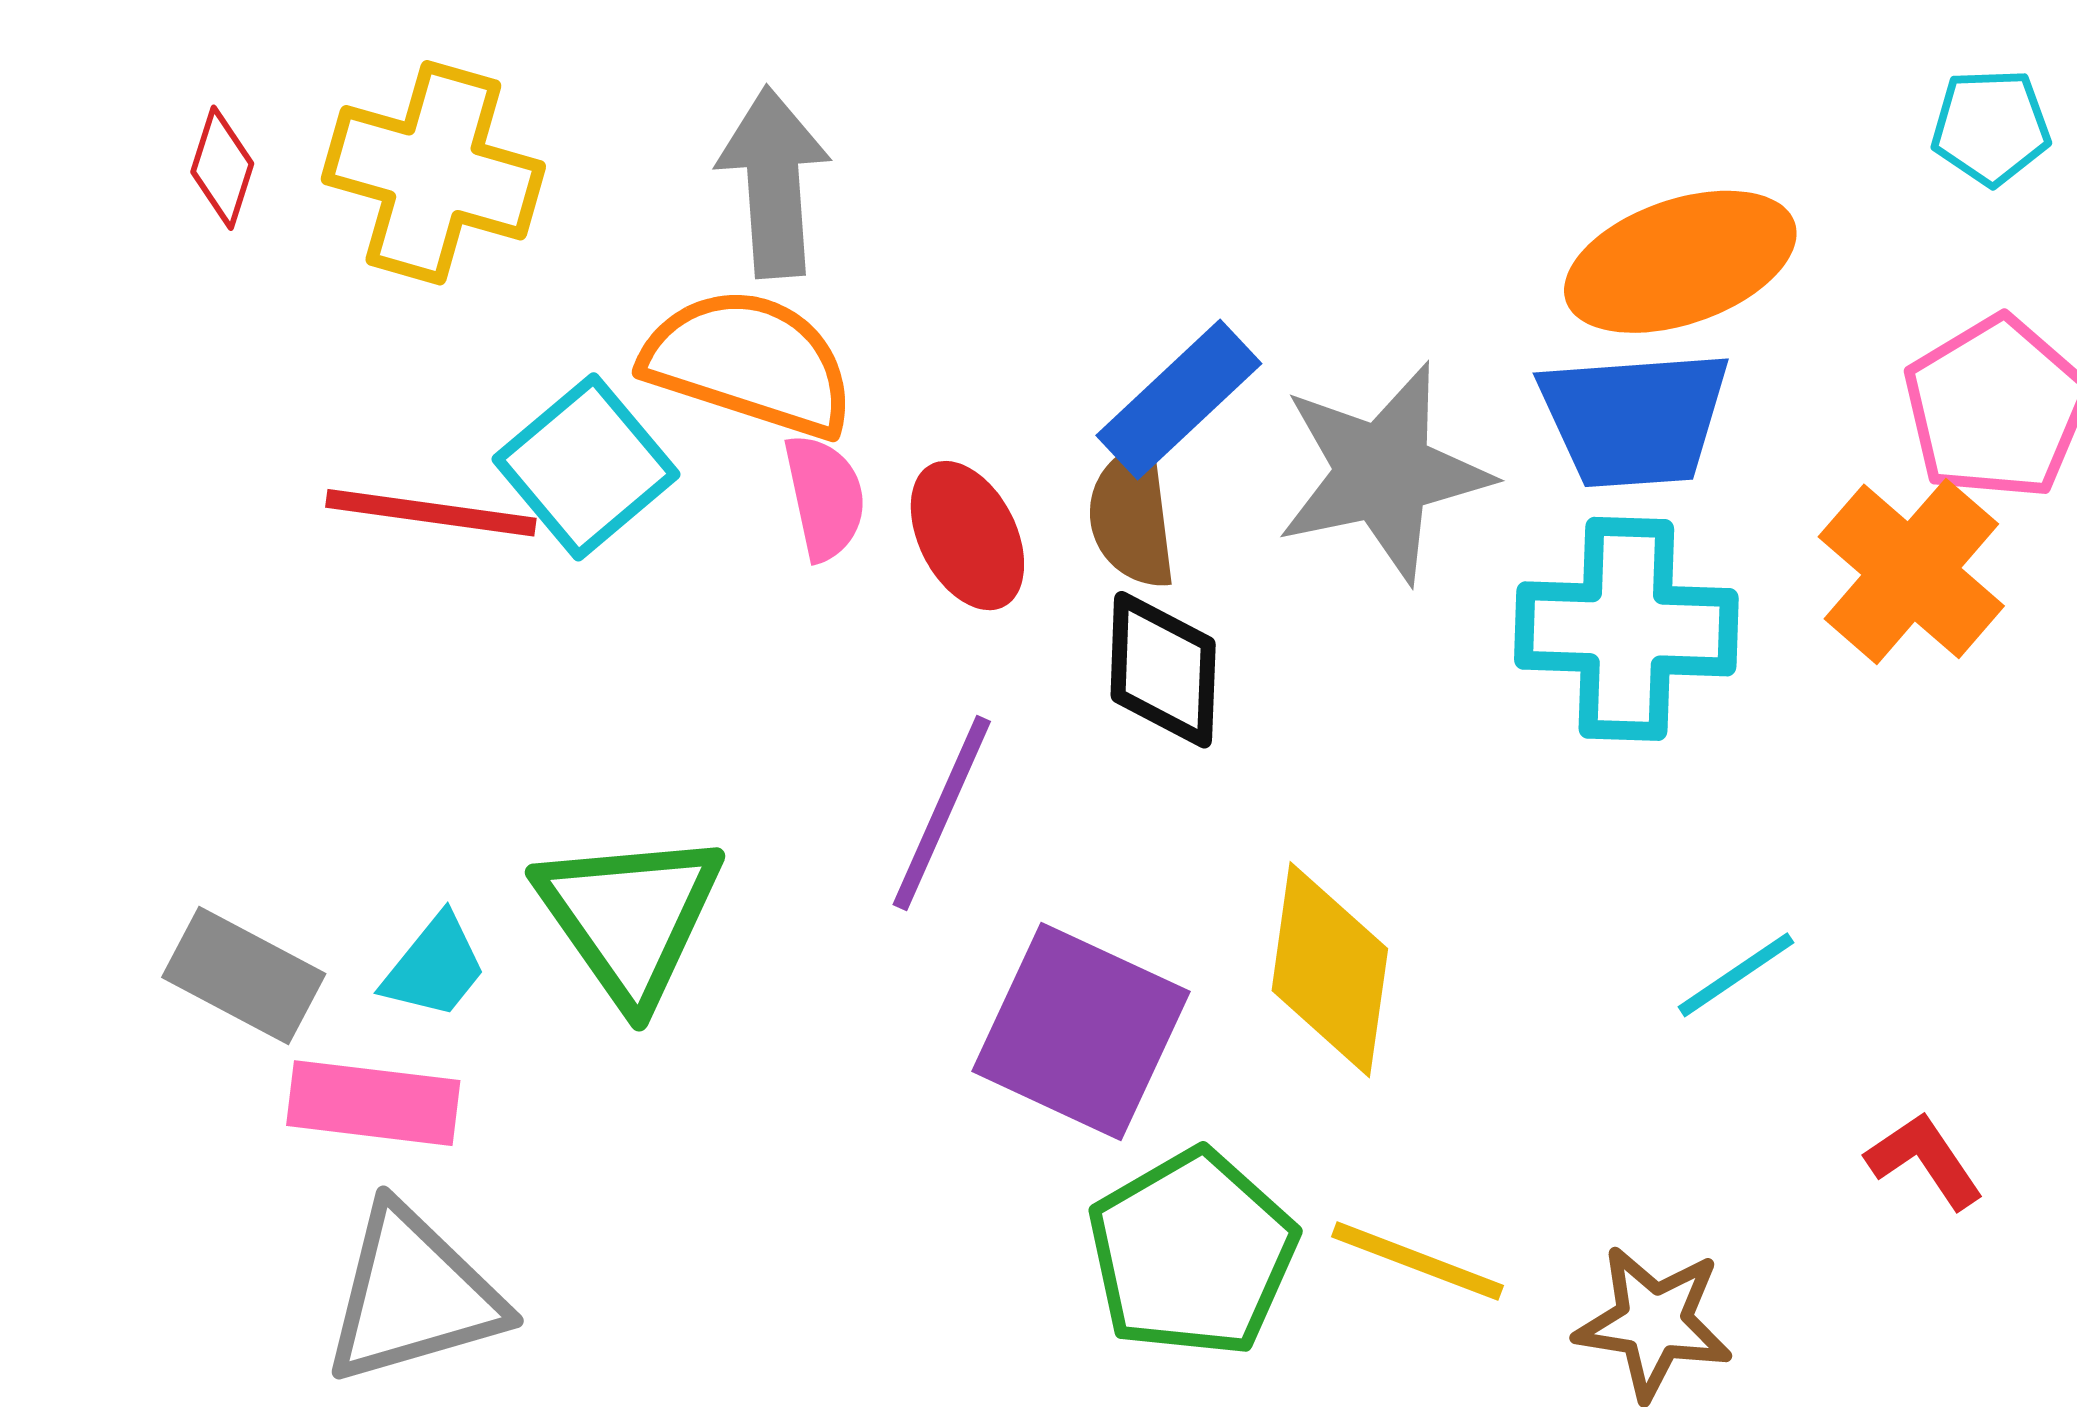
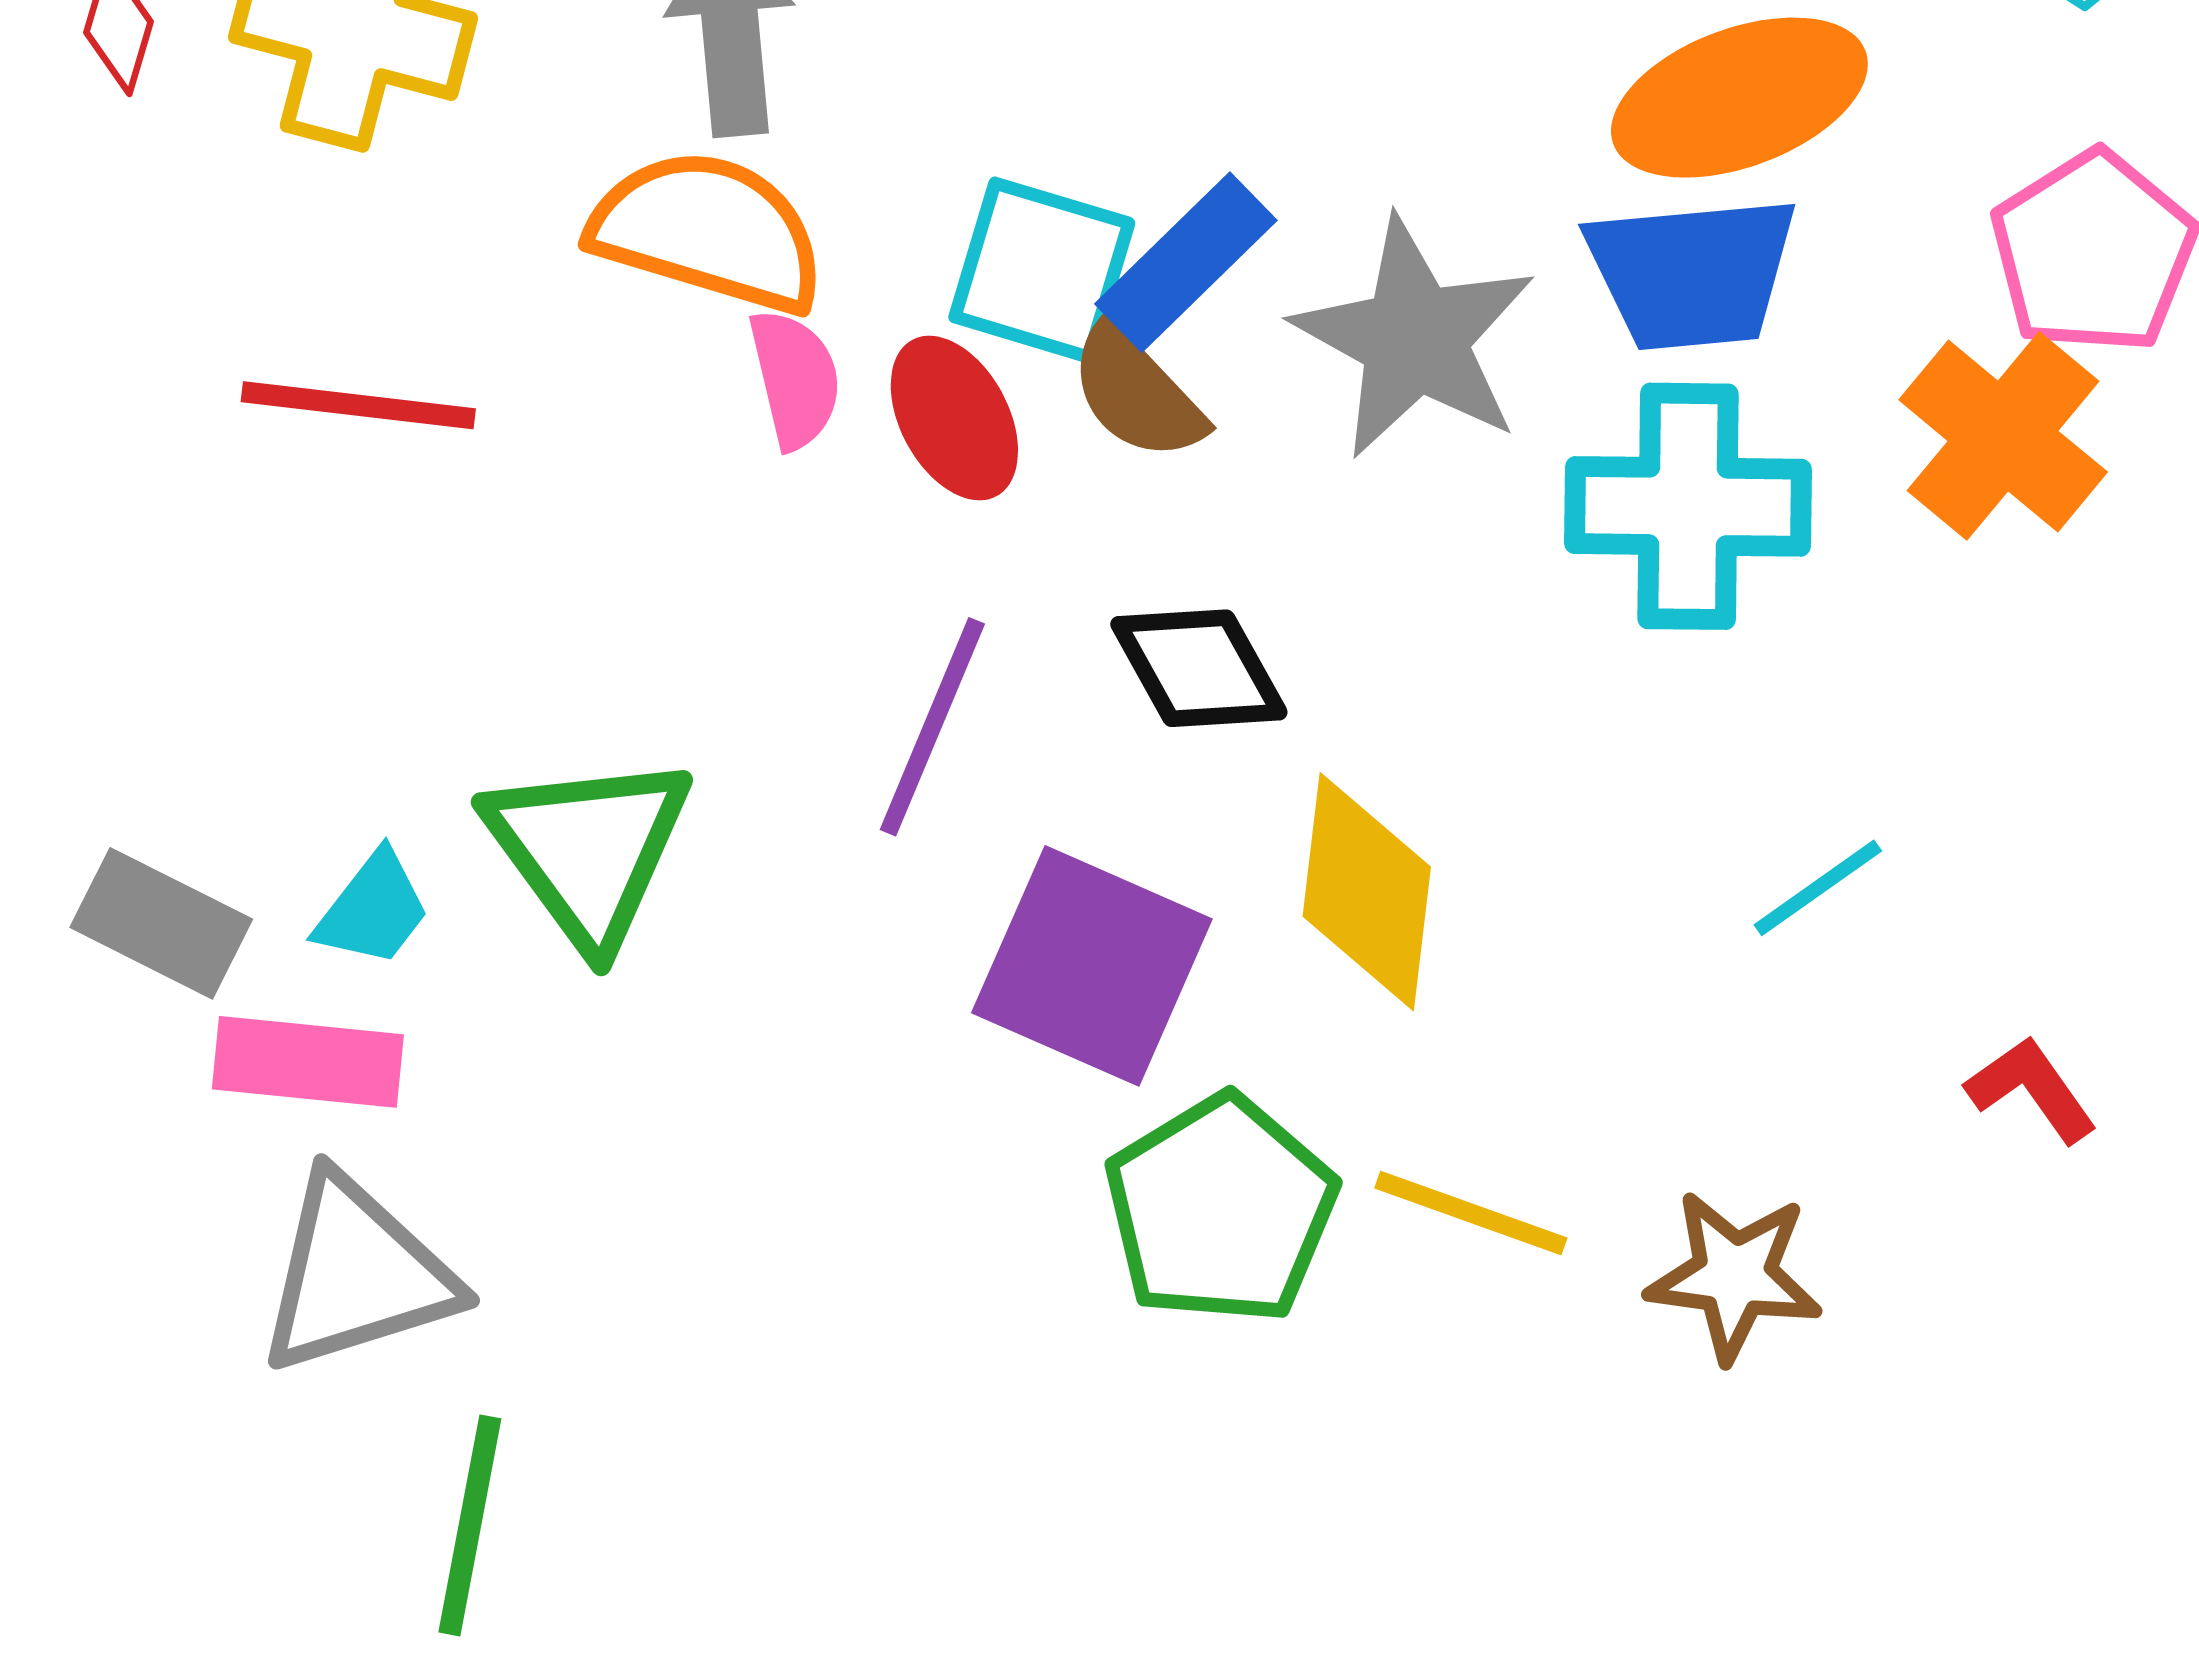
cyan square: (586, 467) -> (1042, 270), moved, turned -32
gray star: (1383, 473) -> (1415, 338), turned -30
brown semicircle: (1132, 516) -> (1137, 393), turned -35
black diamond: (1163, 670) -> (1199, 668), moved, turned -30

